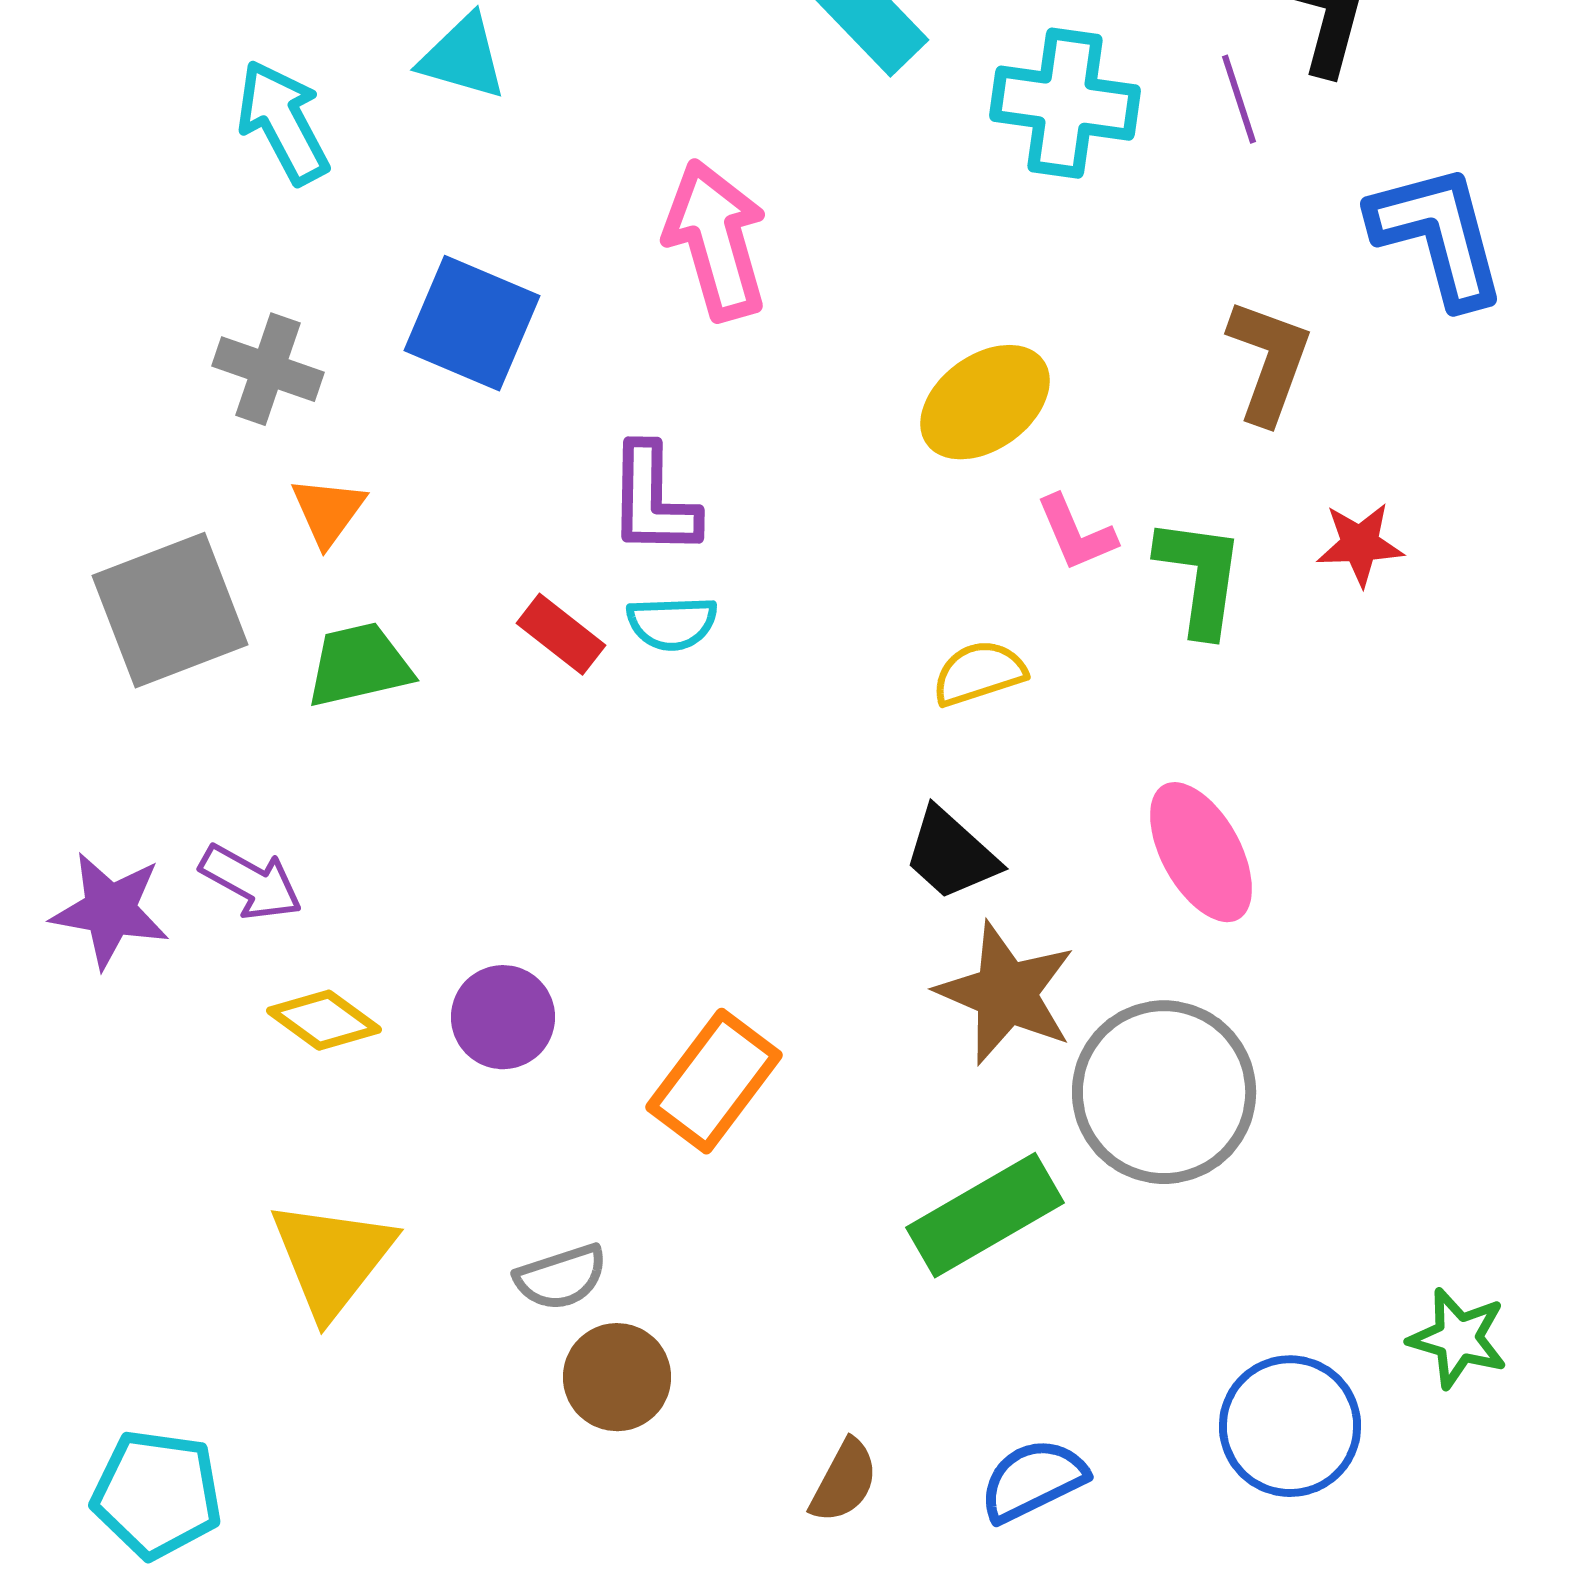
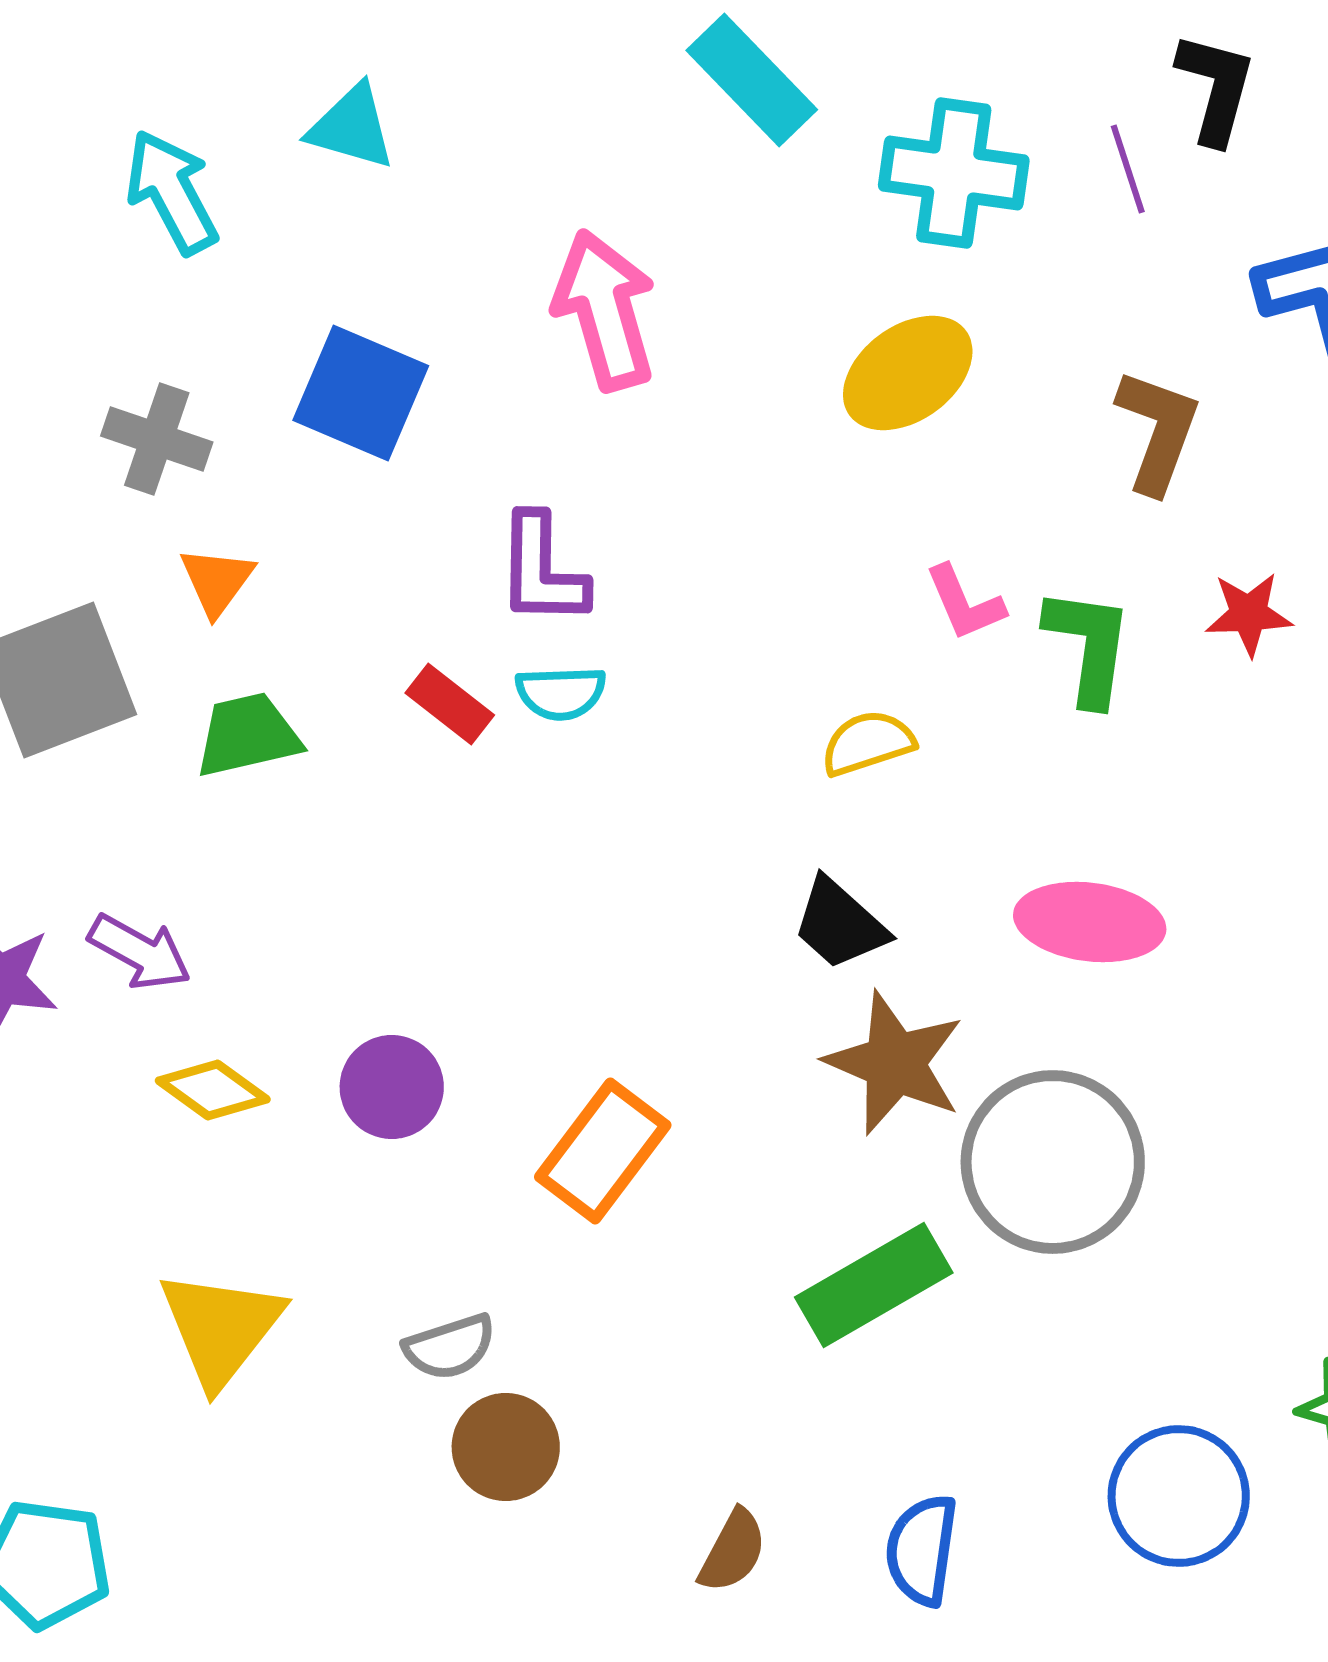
yellow ellipse: (985, 402) -> (908, 373), moved
pink ellipse: (1201, 852) -> (1090, 922), turned -54
blue semicircle: (1033, 1480) -> (922, 1550), turned -56

